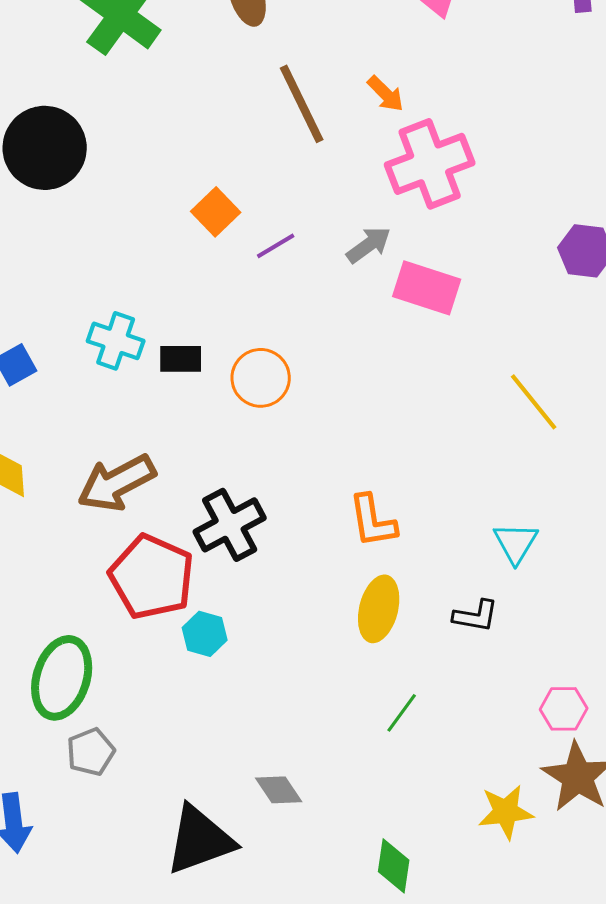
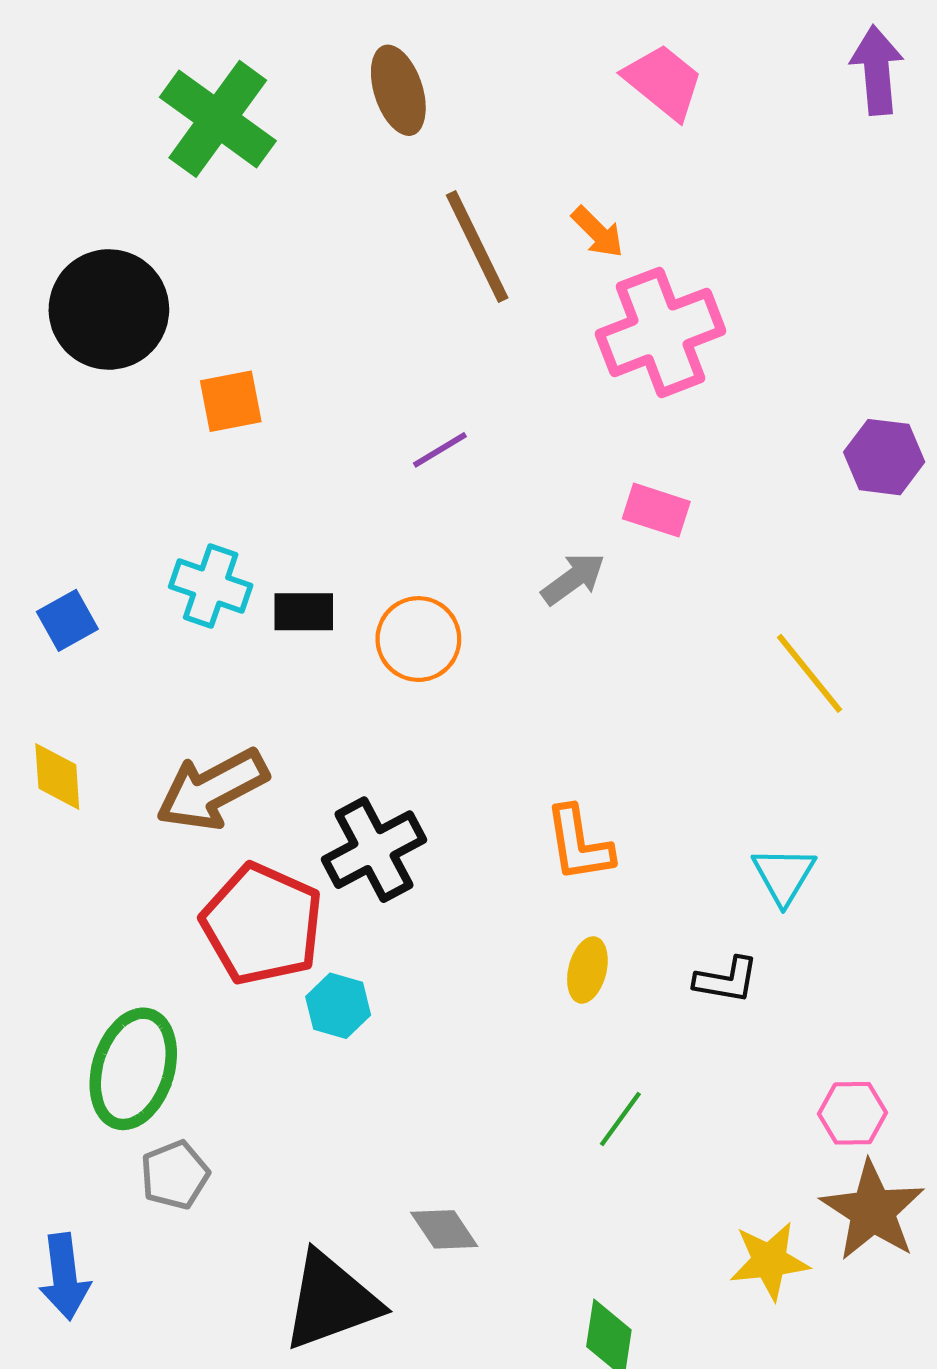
orange square: (216, 212) -> (231, 401), moved, turned 33
gray arrow: (369, 245) -> (573, 579), moved
pink rectangle: (427, 288) -> (656, 510), size x0.7
yellow ellipse: (379, 609) -> (587, 970), size x0.7

